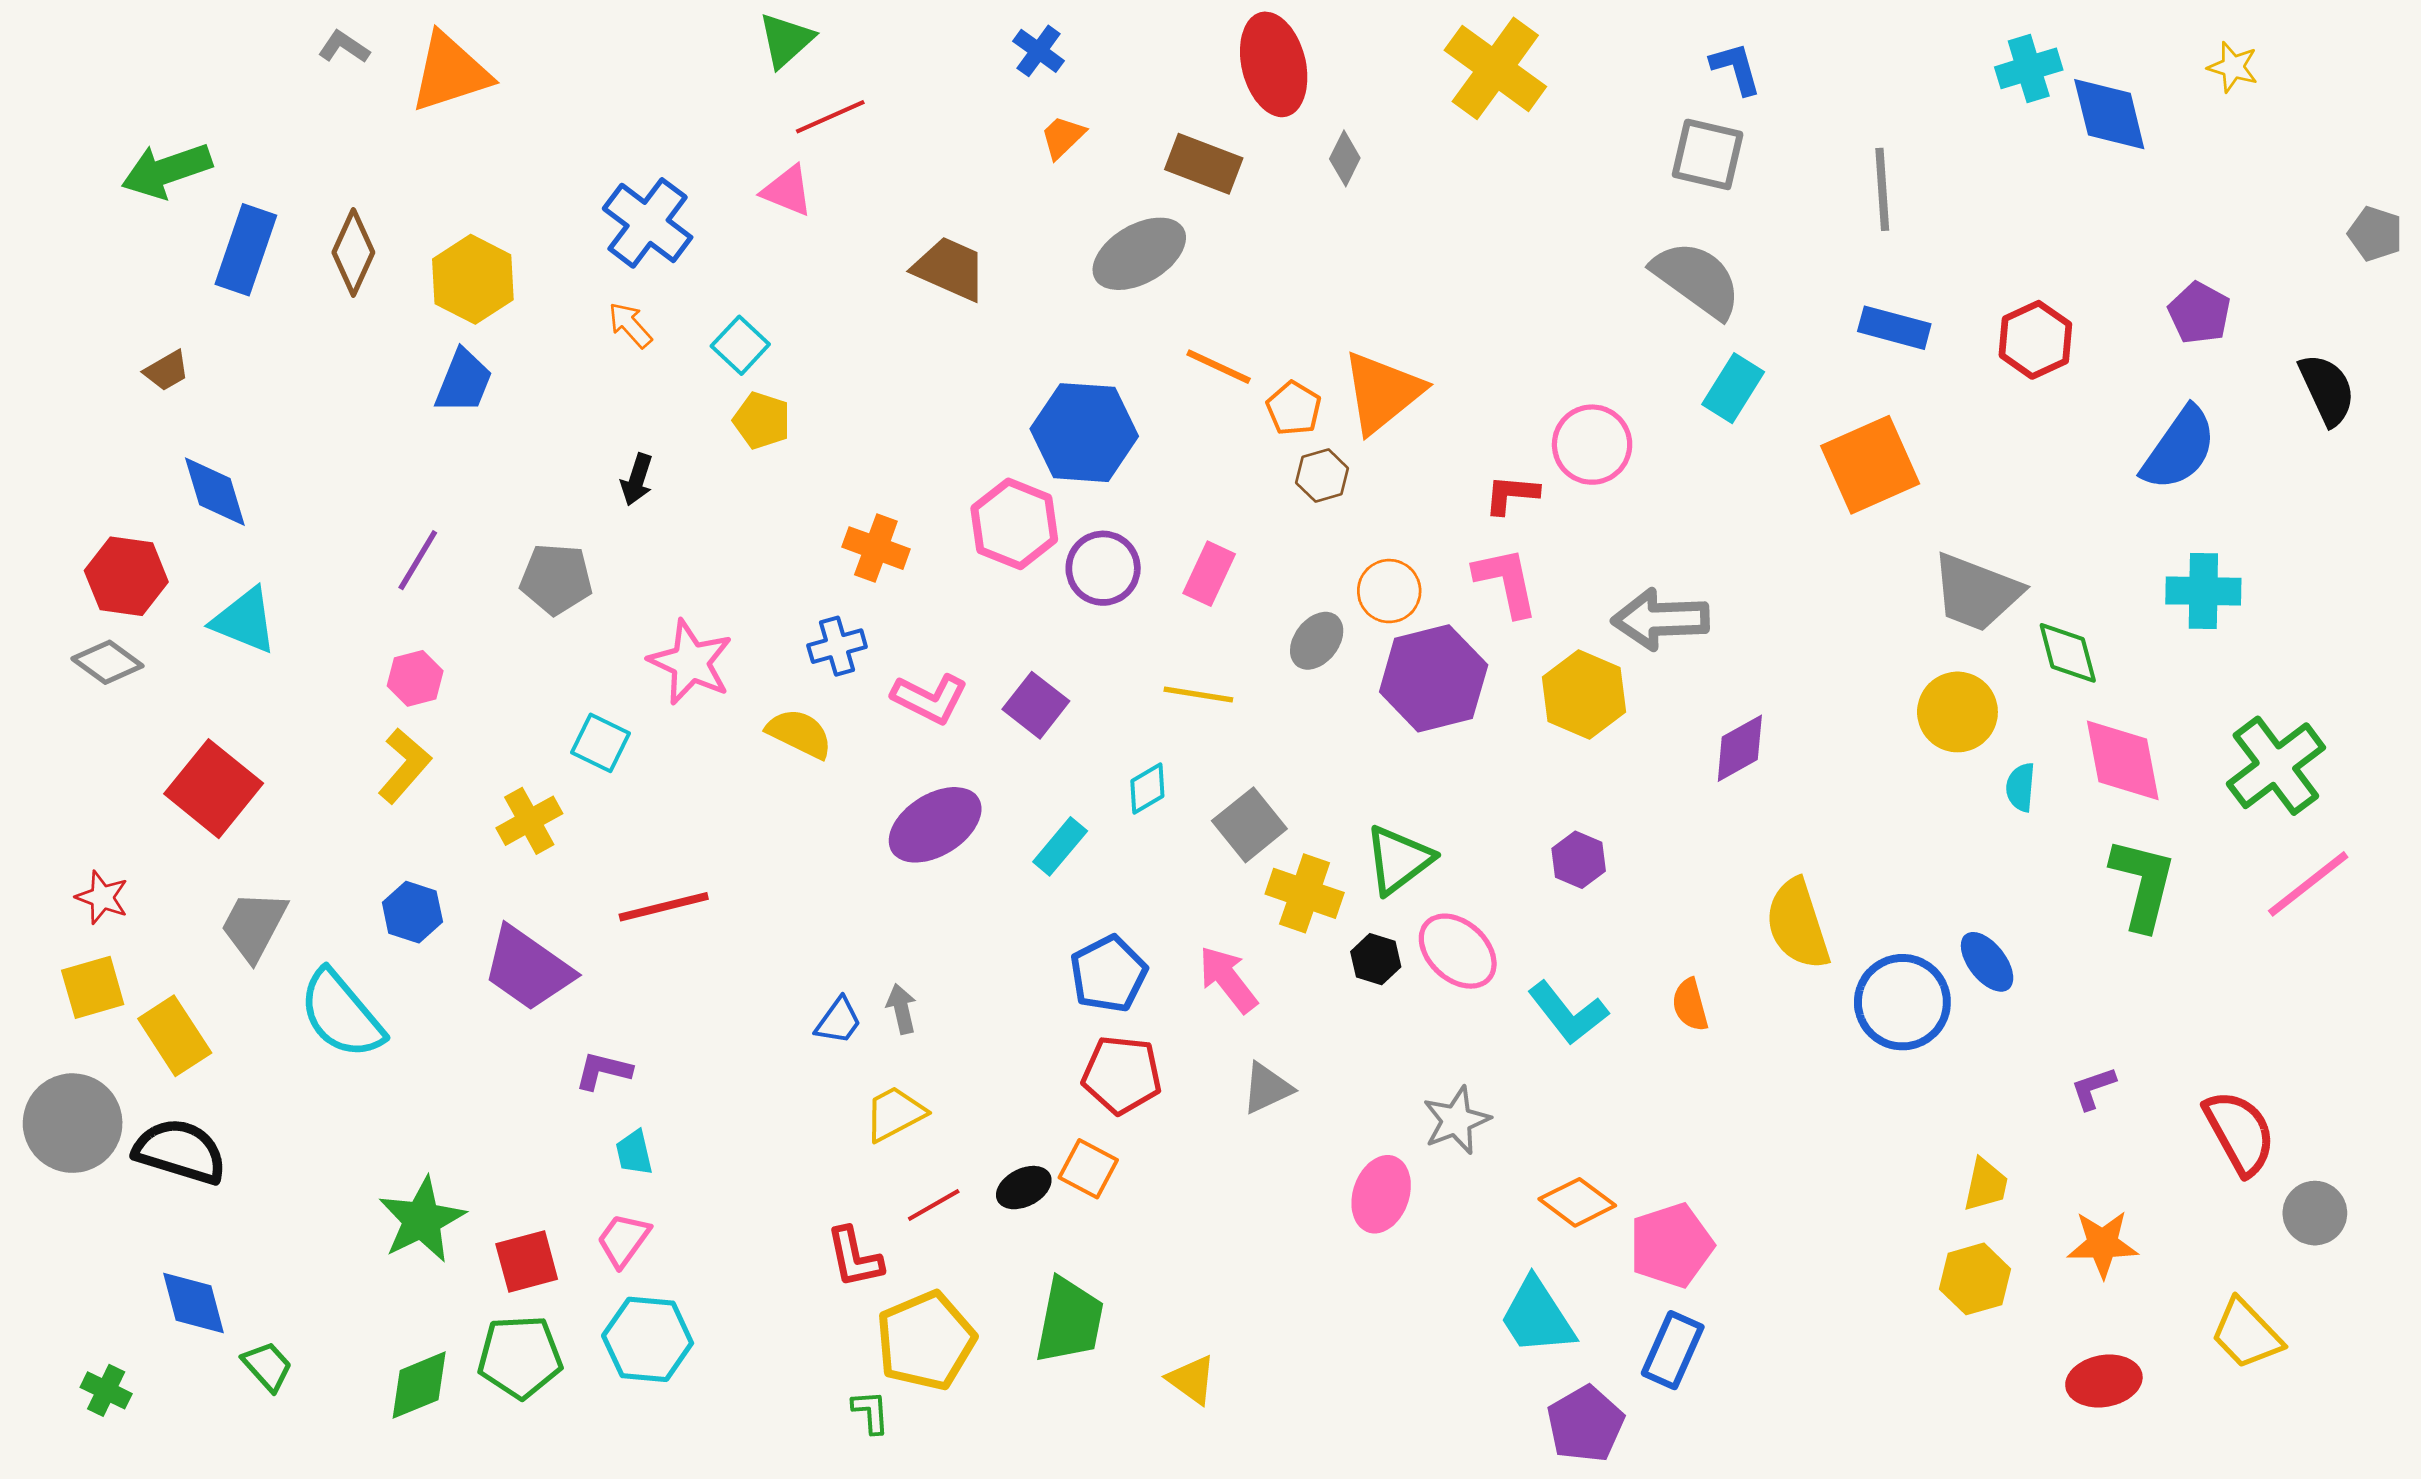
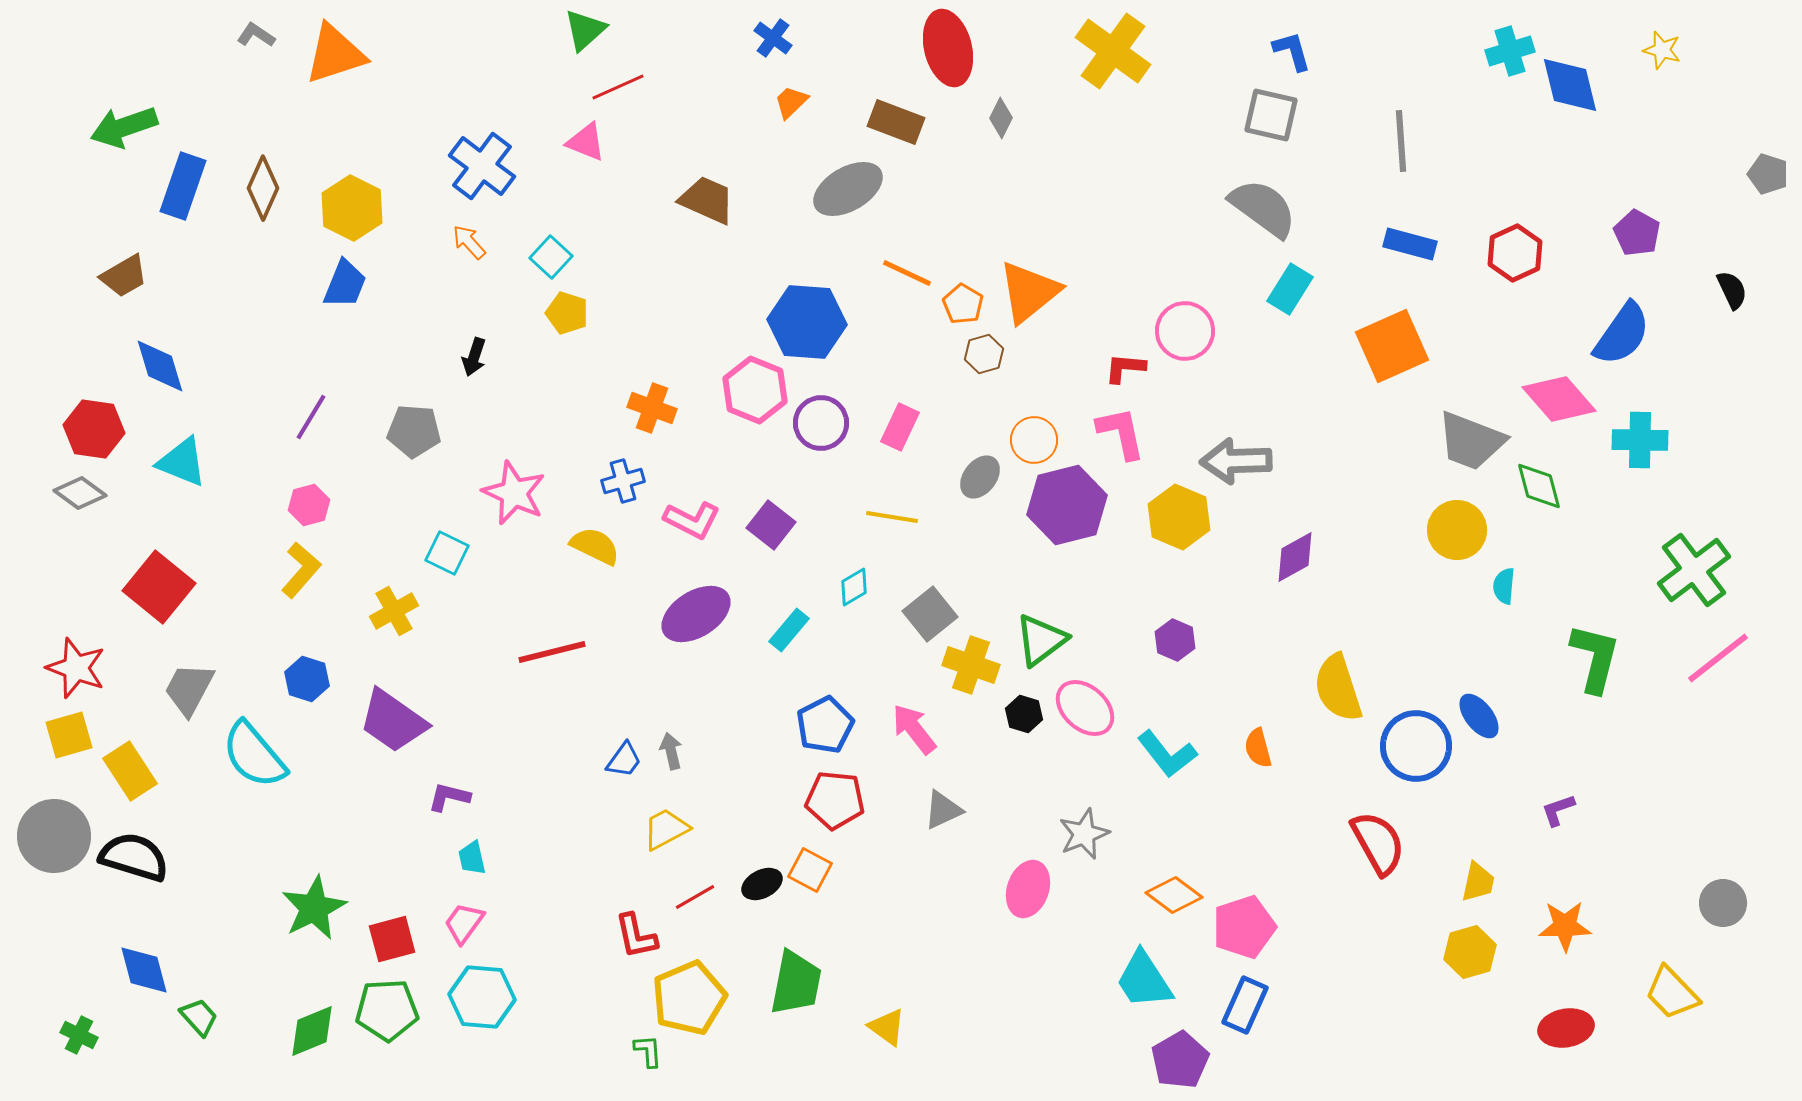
brown trapezoid: (167, 371) -> (124, 276), size x1.4
black semicircle: (2327, 390) -> (1732, 290), size x0.7
pink diamond: (2123, 760) -> (1559, 399), moved, turned -30
red star: (102, 897) -> (76, 668), size x1.5
red line: (664, 907) -> (552, 652), moved
red semicircle: (2240, 1132) -> (1378, 843), moved

